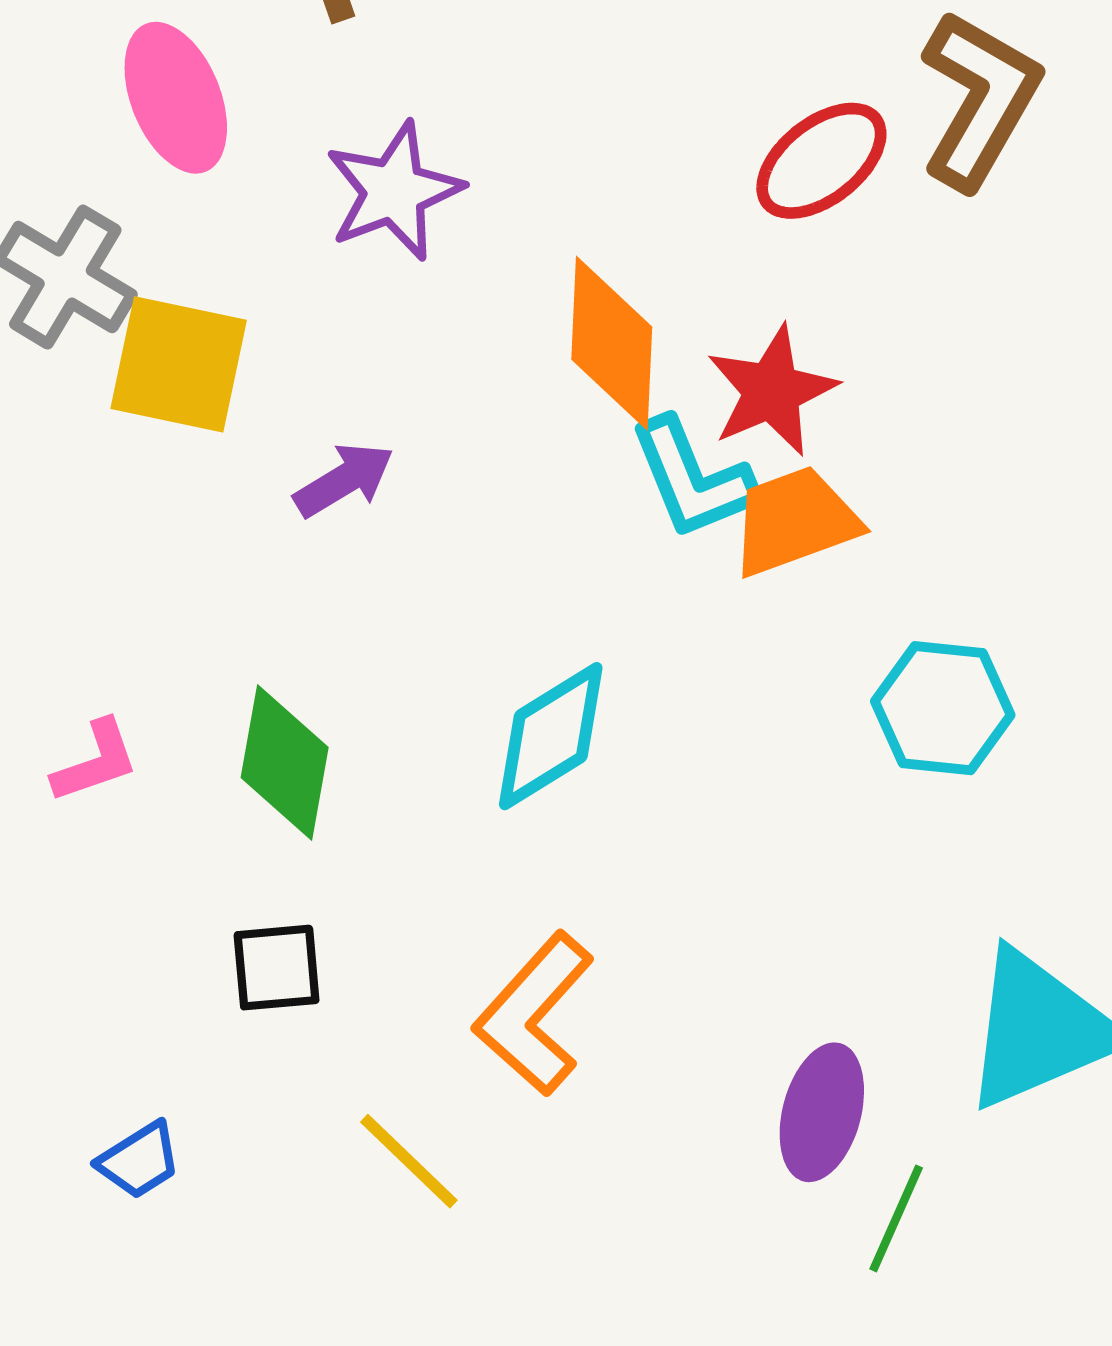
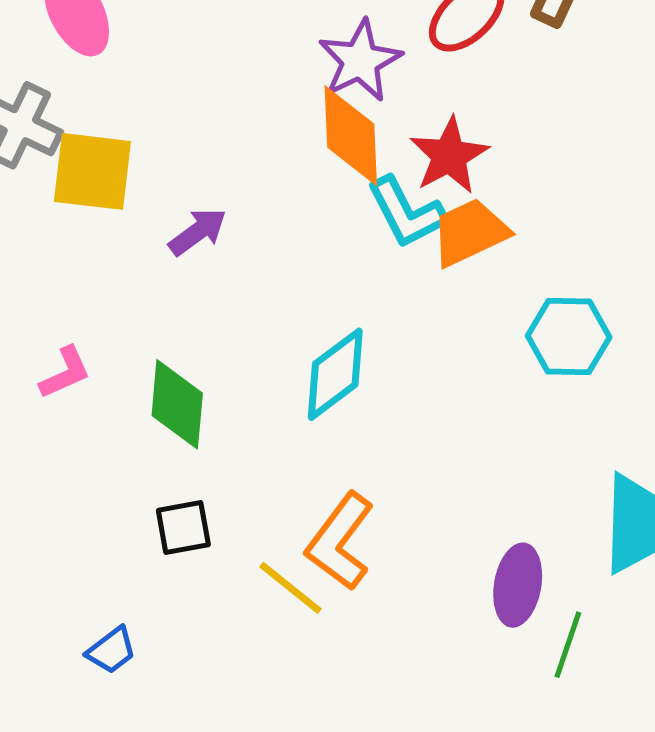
purple star: (394, 191) -> (360, 61), moved
pink L-shape: (95, 761) -> (65, 373), moved
yellow line: (409, 1161) -> (290, 588), moved

